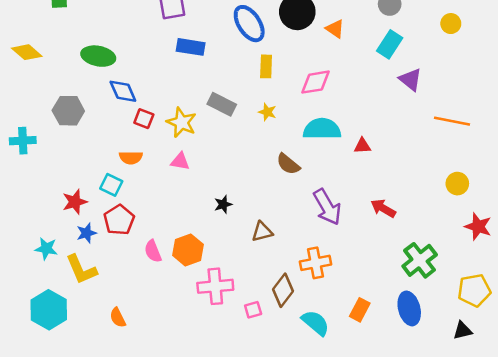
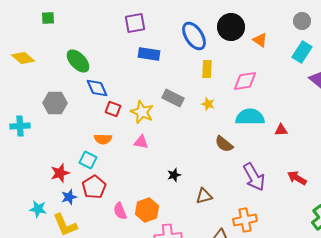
green ellipse: (98, 56) -> (78, 61), turned 35

